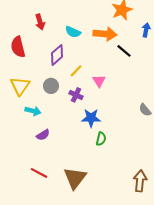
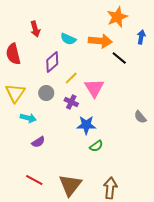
pink triangle: (99, 81) -> (94, 88), size x1.5
green semicircle: (101, 139) -> (96, 146), turned 40
brown arrow: (140, 181) -> (110, 188), moved

